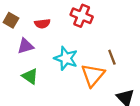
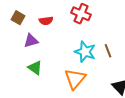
cyan star: (66, 58) -> (85, 52), moved
orange triangle: (93, 75) -> (75, 79), moved

